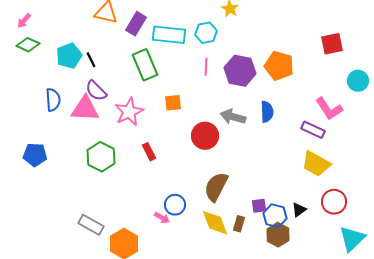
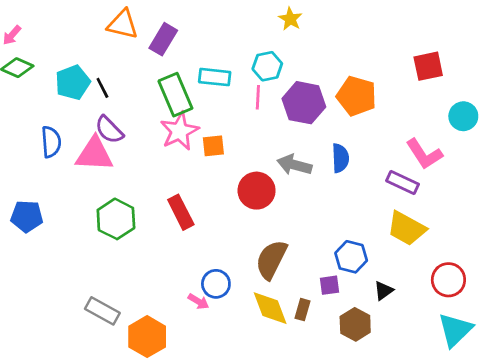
cyan hexagon: (206, 33) -> (267, 66), moved
cyan rectangle: (169, 35) -> (215, 77), moved, size x0.7
pink star: (129, 112) -> (179, 131), moved
red rectangle: (149, 152) -> (181, 212), size x1.4
red circle: (334, 202) -> (448, 280), moved
blue hexagon: (275, 216) -> (351, 257), moved

